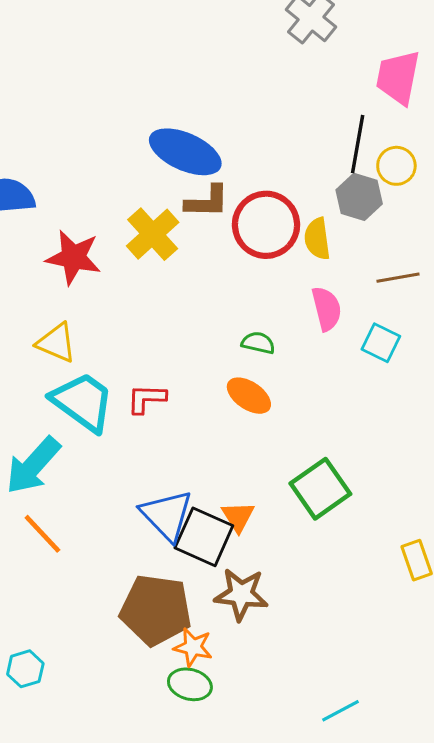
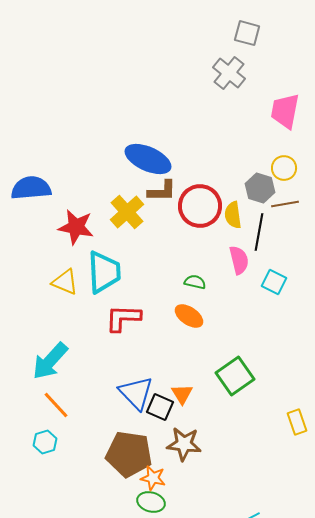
black line: (358, 144) -> (259, 232), moved
brown line: (398, 278) -> (285, 204), moved
red L-shape: (146, 399) -> (123, 318), size x1.4
cyan trapezoid: (83, 402) -> (104, 272), moved, turned 51
black square: (204, 537) -> (160, 407), size x0.7
cyan hexagon: (25, 669) -> (45, 442), moved

